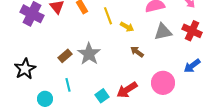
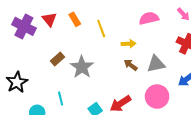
yellow arrow: (127, 27) -> (129, 44), moved, turned -32
gray triangle: (163, 32) -> (156, 64), moved
brown rectangle: (65, 56) -> (57, 59), moved

